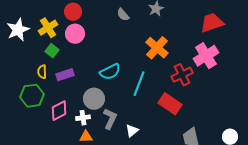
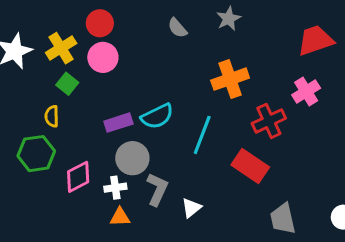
orange cross: (157, 48) -> (230, 79), turned 30
pink cross: (206, 56) -> (306, 92), size x0.7
purple rectangle: (65, 75) -> (118, 123), moved

